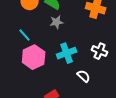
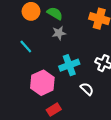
pink hexagon: (34, 57) -> (42, 83), moved

